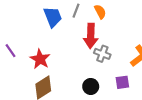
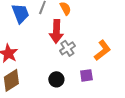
gray cross: (102, 54) -> (67, 48), turned 35

